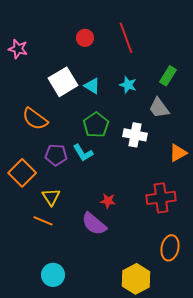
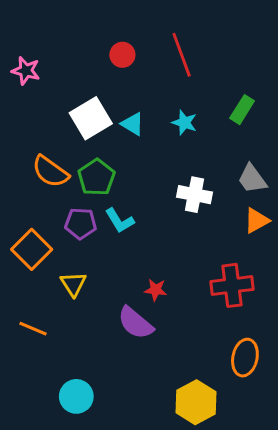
gray trapezoid: (159, 108) -> (252, 179), moved
green pentagon: (96, 125) -> (96, 177), moved
orange line: (43, 221) -> (33, 329), moved

